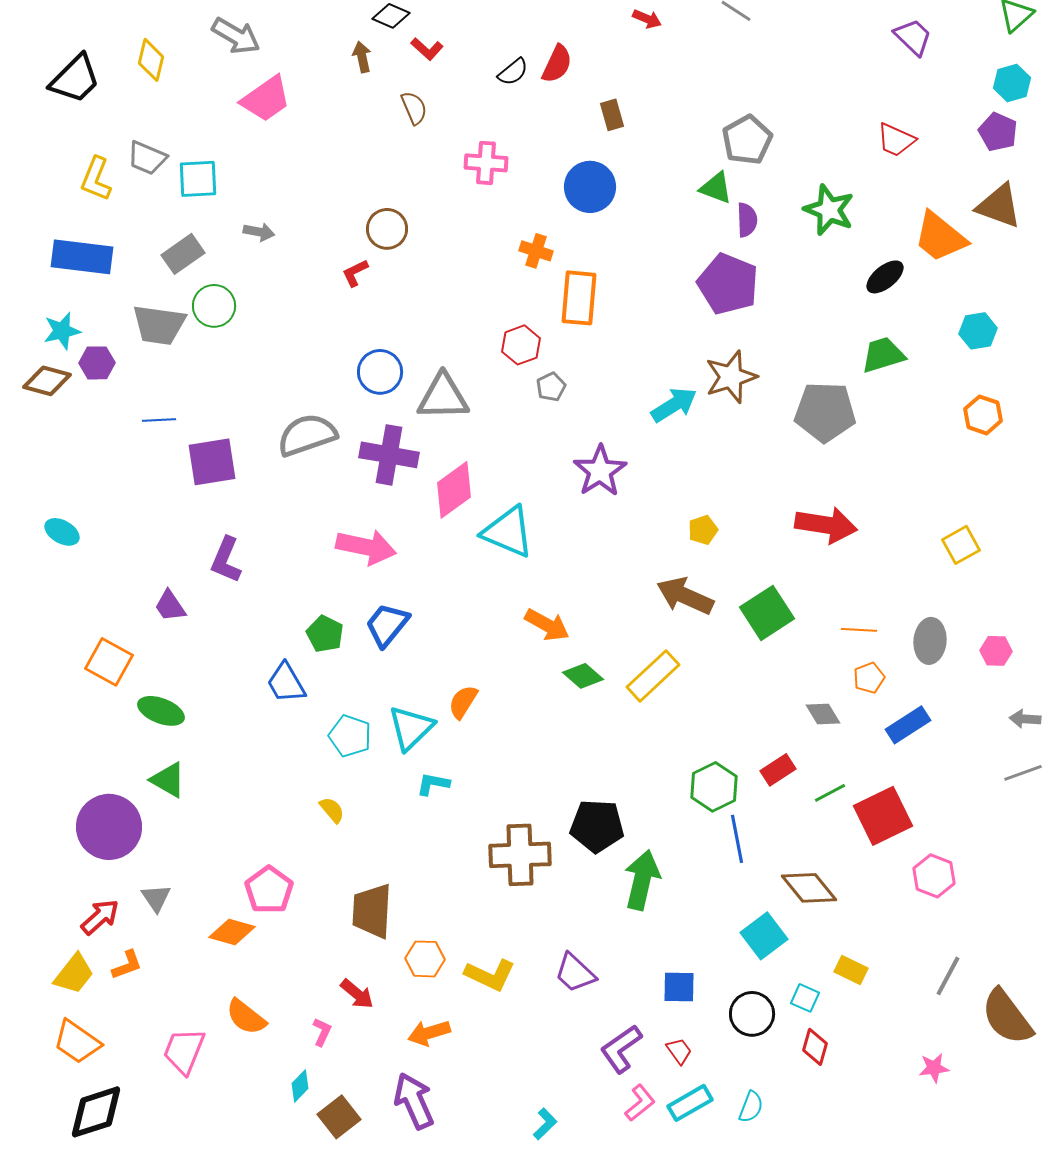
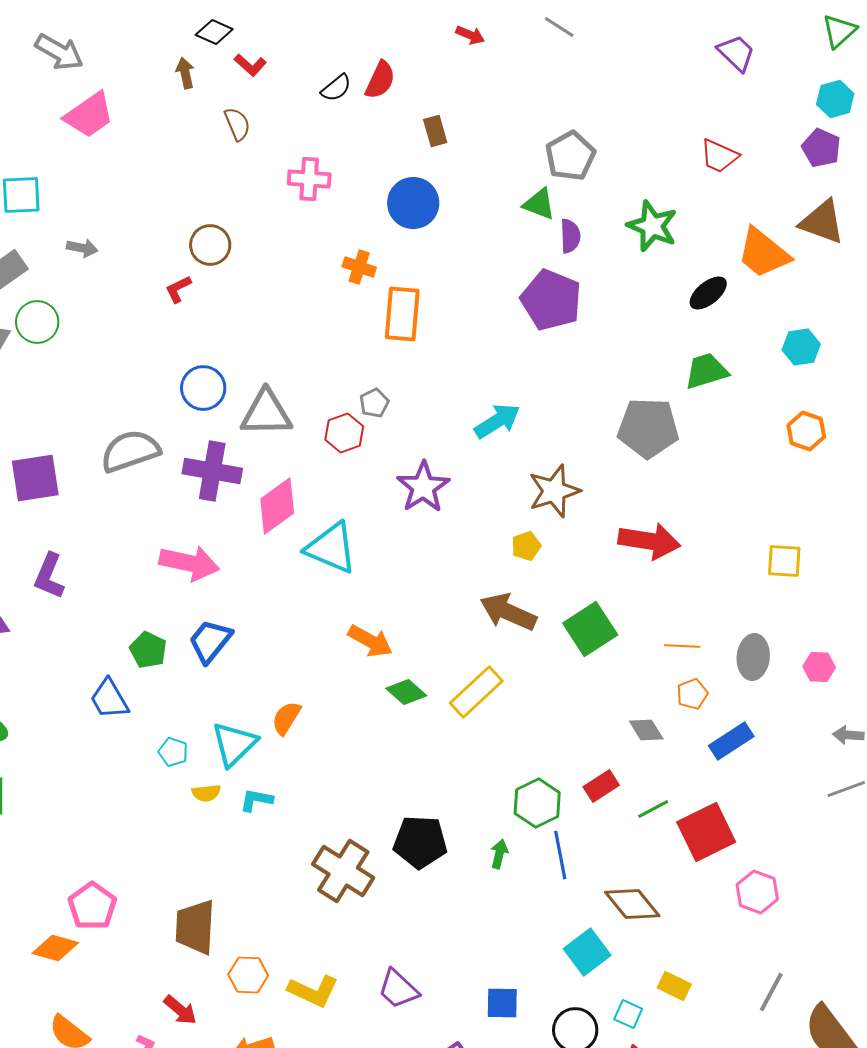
red hexagon: (521, 345) -> (344, 433), moved
brown star: (731, 377) -> (554, 491), moved
yellow square: (961, 545) -> (784, 561), turned 33
cyan pentagon: (350, 736) -> (173, 752), size x0.7
yellow semicircle: (332, 810) -> (206, 793), moved, turned 124
brown cross: (520, 855) -> (343, 871), turned 34
green arrow: (642, 880) -> (499, 854), moved, size x0.5

